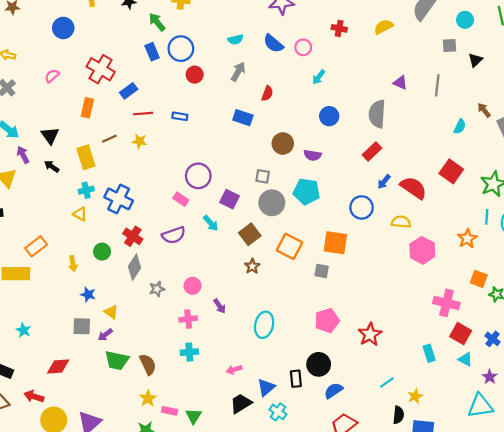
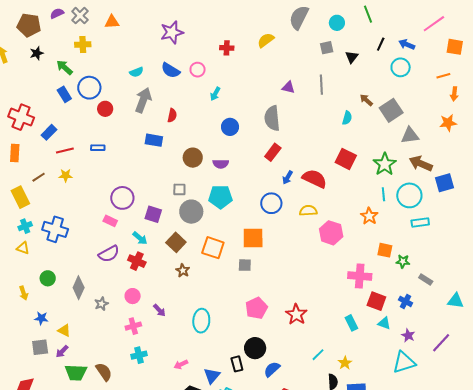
gray arrow: (238, 72) -> (143, 100), size x1.4
red cross: (133, 236) -> (137, 261), moved

